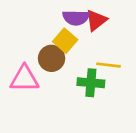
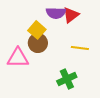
yellow square: (65, 41) -> (37, 30), moved
green cross: (91, 83) -> (67, 79), moved, turned -30

